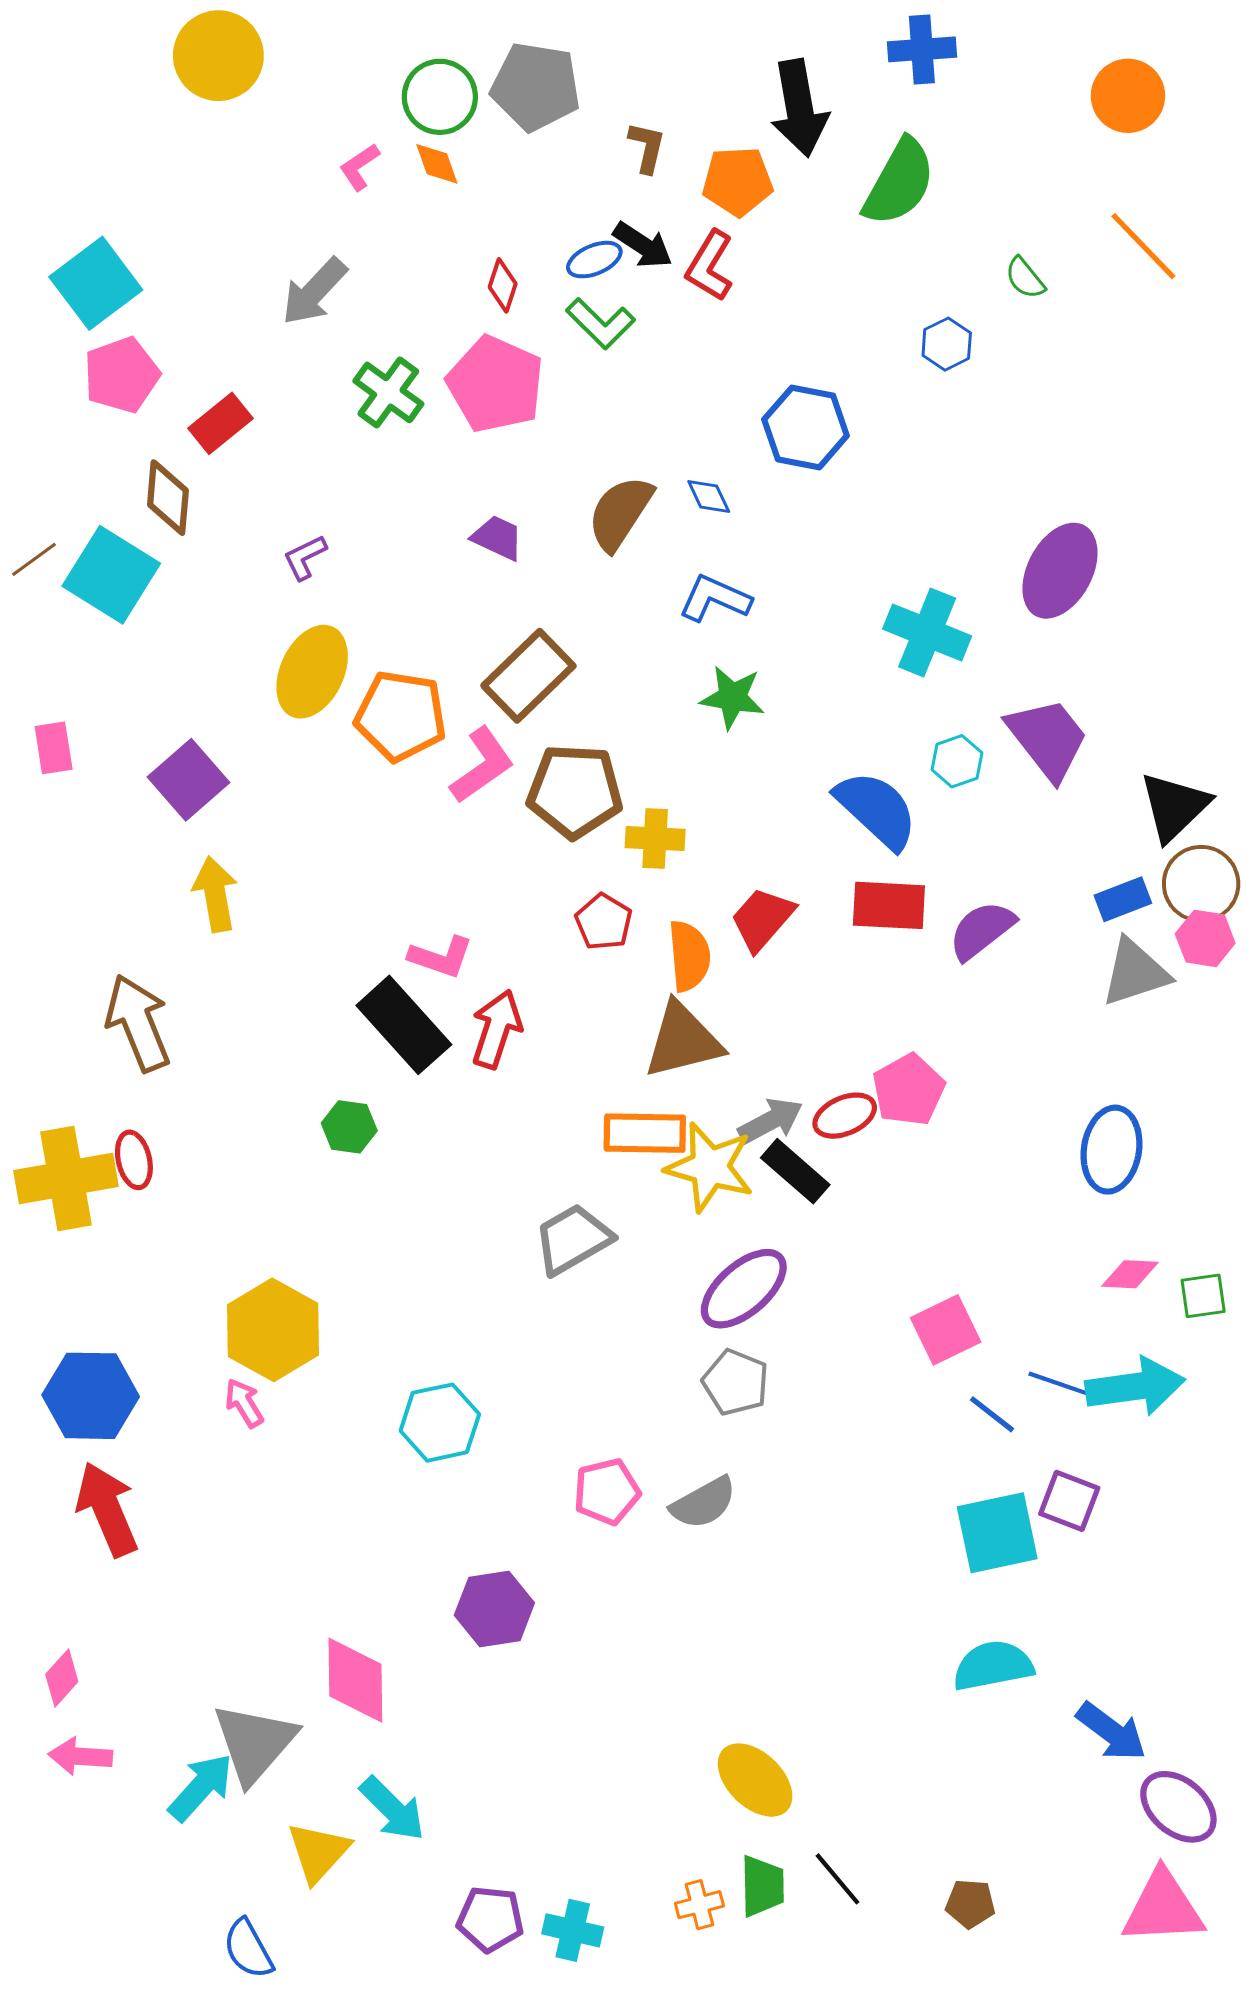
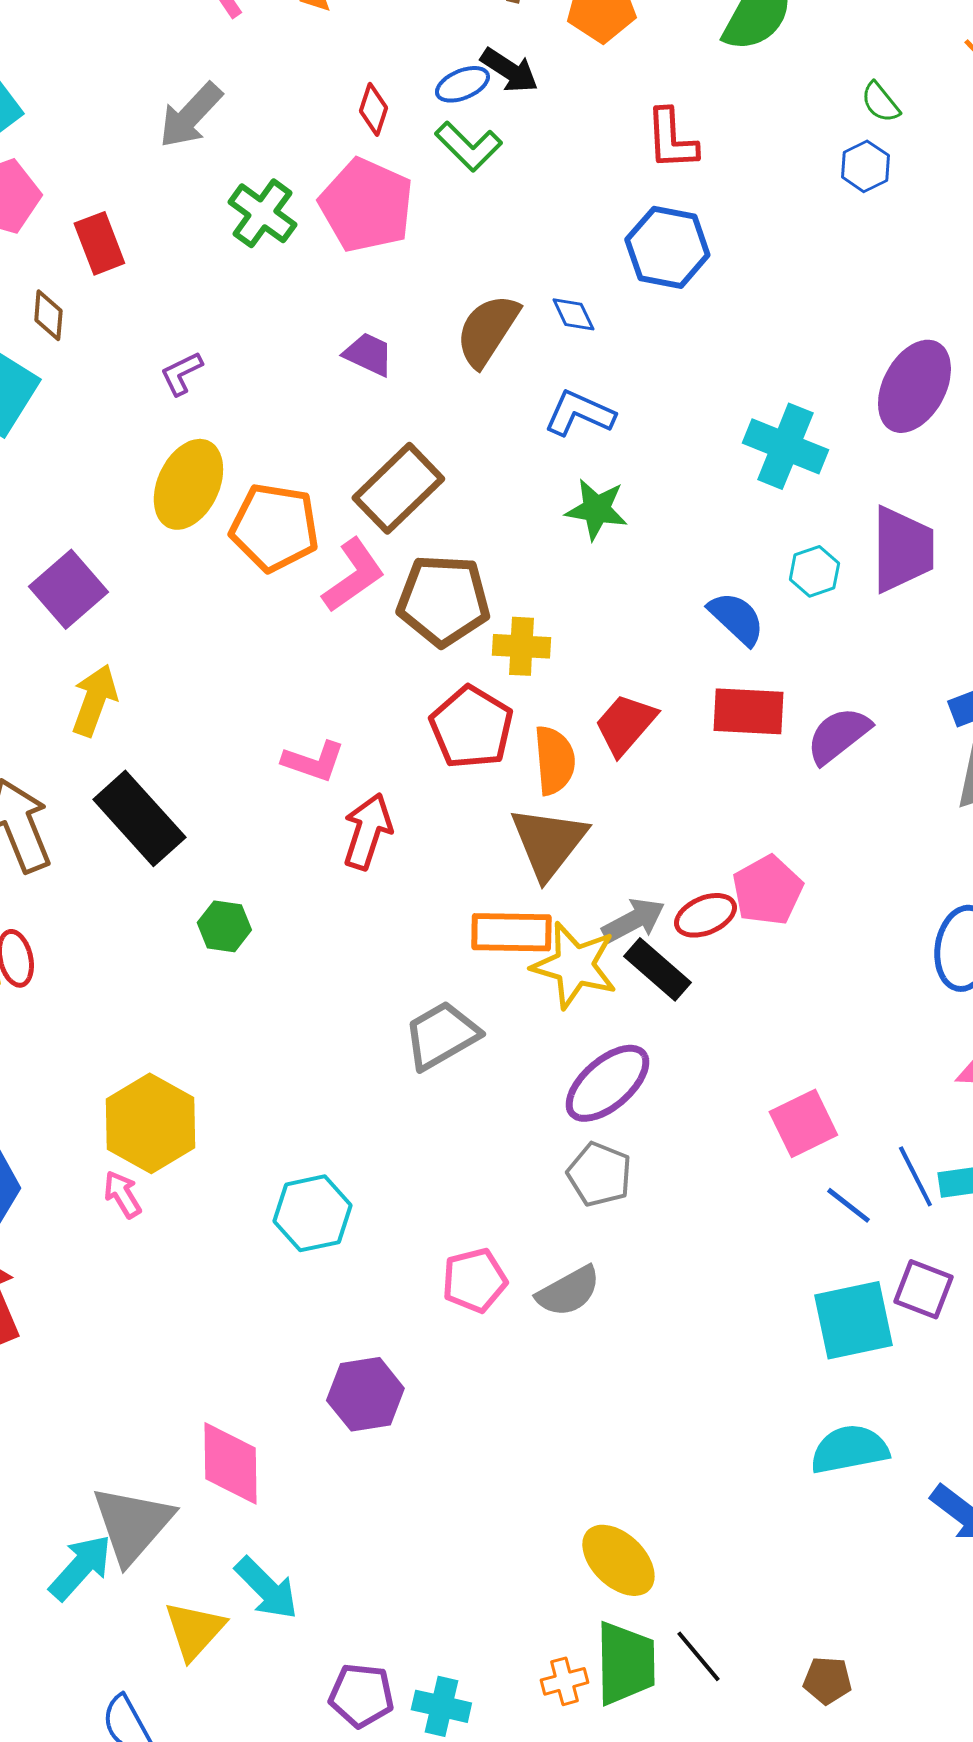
red L-shape: (710, 266) -> (671, 139), moved, turned -34
blue hexagon: (947, 344) -> (865, 166), moved
red rectangle: (220, 423) -> (99, 243), turned -72
brown diamond: (168, 498) -> (48, 315), size x0.7
purple trapezoid: (1048, 739) -> (902, 549), turned 38
blue semicircle: (877, 810) -> (736, 618), size x0.7
yellow arrow: (215, 894) -> (94, 700), turned 30
red pentagon: (604, 922) -> (471, 727), size x1.5
black rectangle: (404, 1025) -> (139, 818), moved
brown triangle: (683, 1040) -> (548, 842), turned -38
blue line: (1061, 1384) -> (915, 1176), turned 44
green trapezoid: (762, 1886) -> (625, 1663), size x1.4

